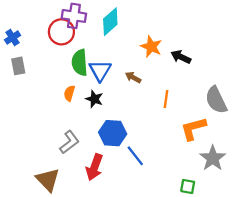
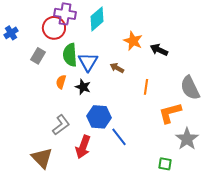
gray rectangle: (18, 66) -> (38, 56), moved, turned 42

